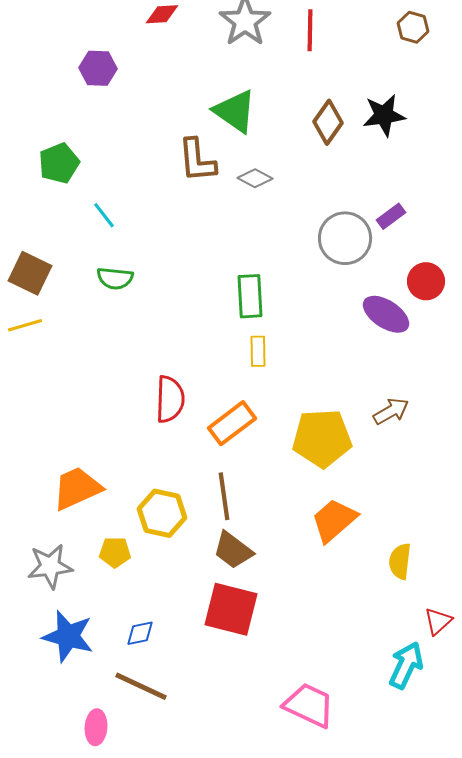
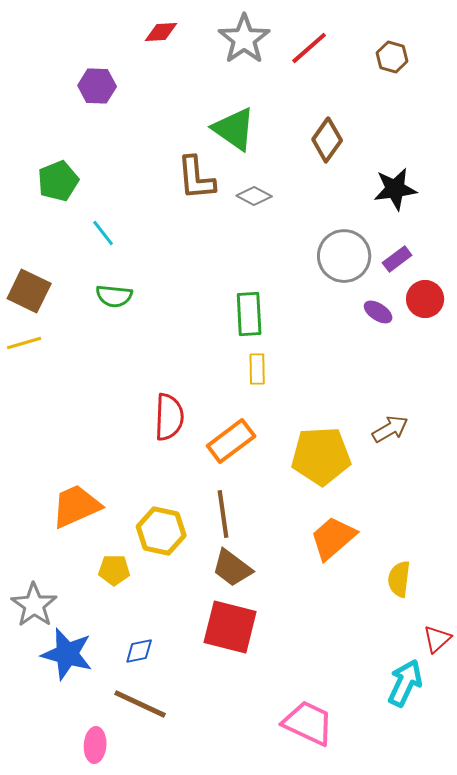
brown hexagon: (413, 27) -> (392, 57), moved
red line: (310, 30) -> (309, 48), turned 48
black star: (384, 115) -> (395, 189), moved
purple rectangle: (391, 216) -> (397, 259), moved
purple ellipse: (386, 314) -> (378, 312), moved, size x0.6
gray star: (50, 566) -> (34, 605), moved, turned -30

